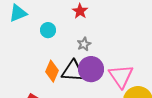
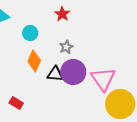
orange diamond: (52, 71) -> (34, 61), moved
black triangle: (73, 71) -> (55, 74), size x0.7

